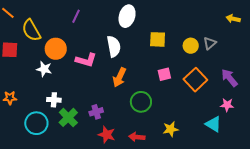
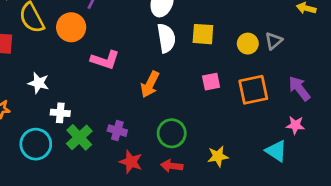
white semicircle: (114, 46) -> (166, 38), moved
orange circle: (56, 49) -> (71, 27), moved
white star: (44, 69) -> (39, 83), moved
orange square: (195, 80) -> (253, 90), turned 30
green circle: (141, 102) -> (172, 133), moved
purple cross: (96, 112) -> (117, 131), turned 32

